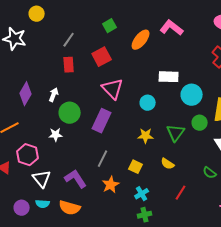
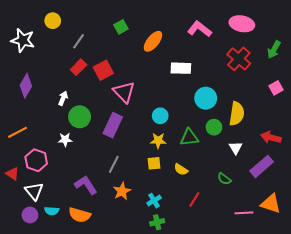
yellow circle: (37, 14) -> (53, 21), moved
pink L-shape: (172, 28) -> (200, 29), moved
red square: (102, 57) -> (103, 70), moved
red rectangle: (69, 65) -> (79, 67), turned 49
white rectangle: (169, 77) -> (181, 68), moved
purple diamond: (26, 94) -> (26, 86), moved
cyan circle: (148, 103) -> (160, 116), moved
green triangle: (176, 133) -> (189, 137), turned 48
yellow square: (136, 167) -> (154, 163), moved, turned -32
white triangle: (42, 179) -> (34, 191), moved

